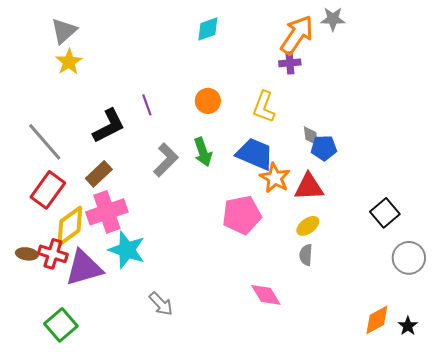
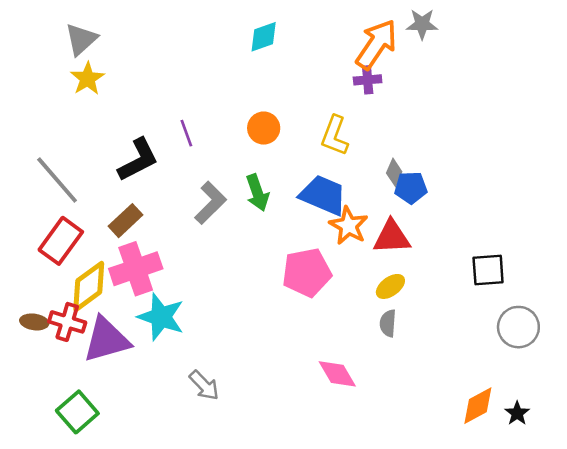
gray diamond: (311, 136) -> (394, 172), turned 30
black square: (385, 213) -> (488, 270), turned 36

